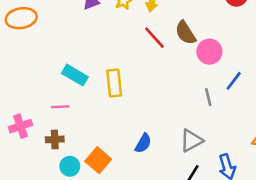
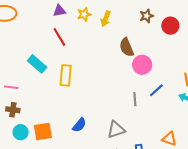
red line: (154, 38) -> (59, 37), moved
pink line: (60, 107) -> (11, 87), moved
orange square: (98, 160) -> (43, 132), turned 30

